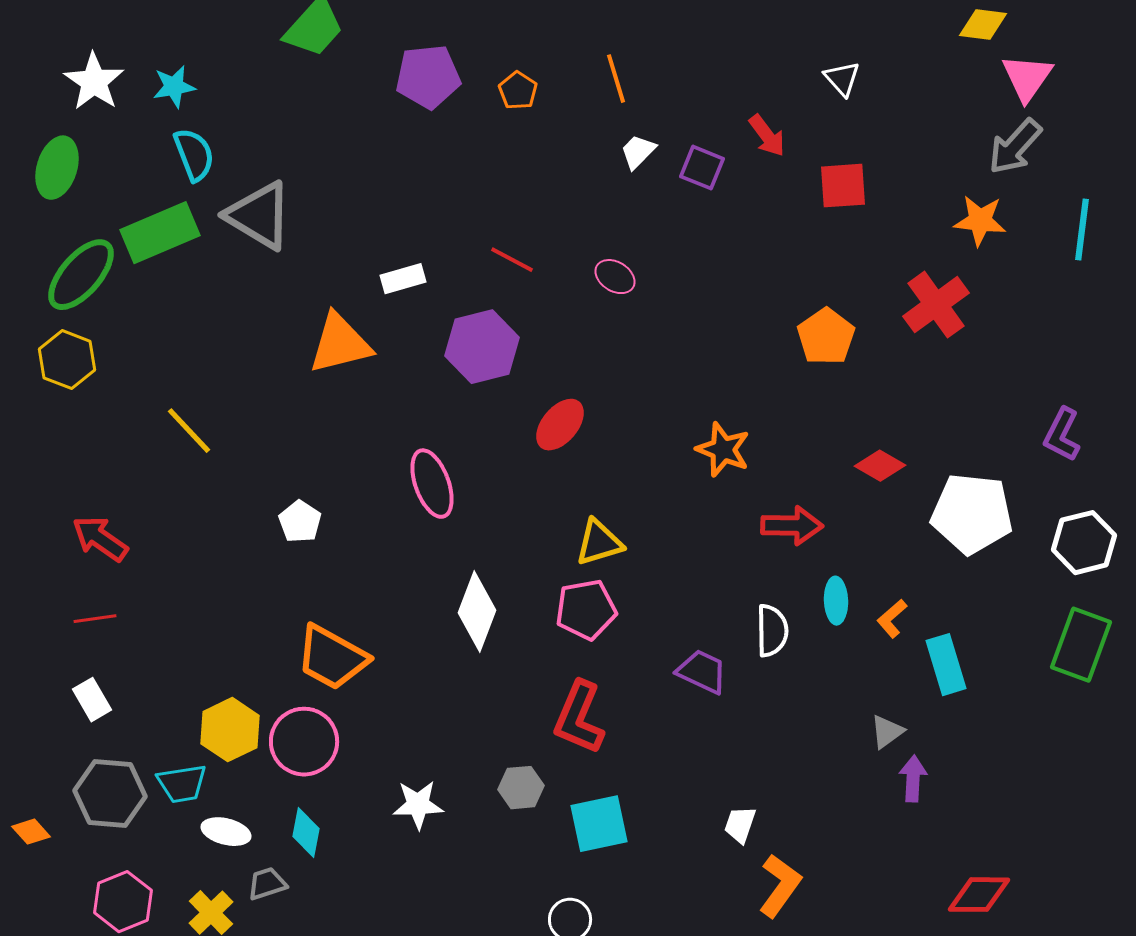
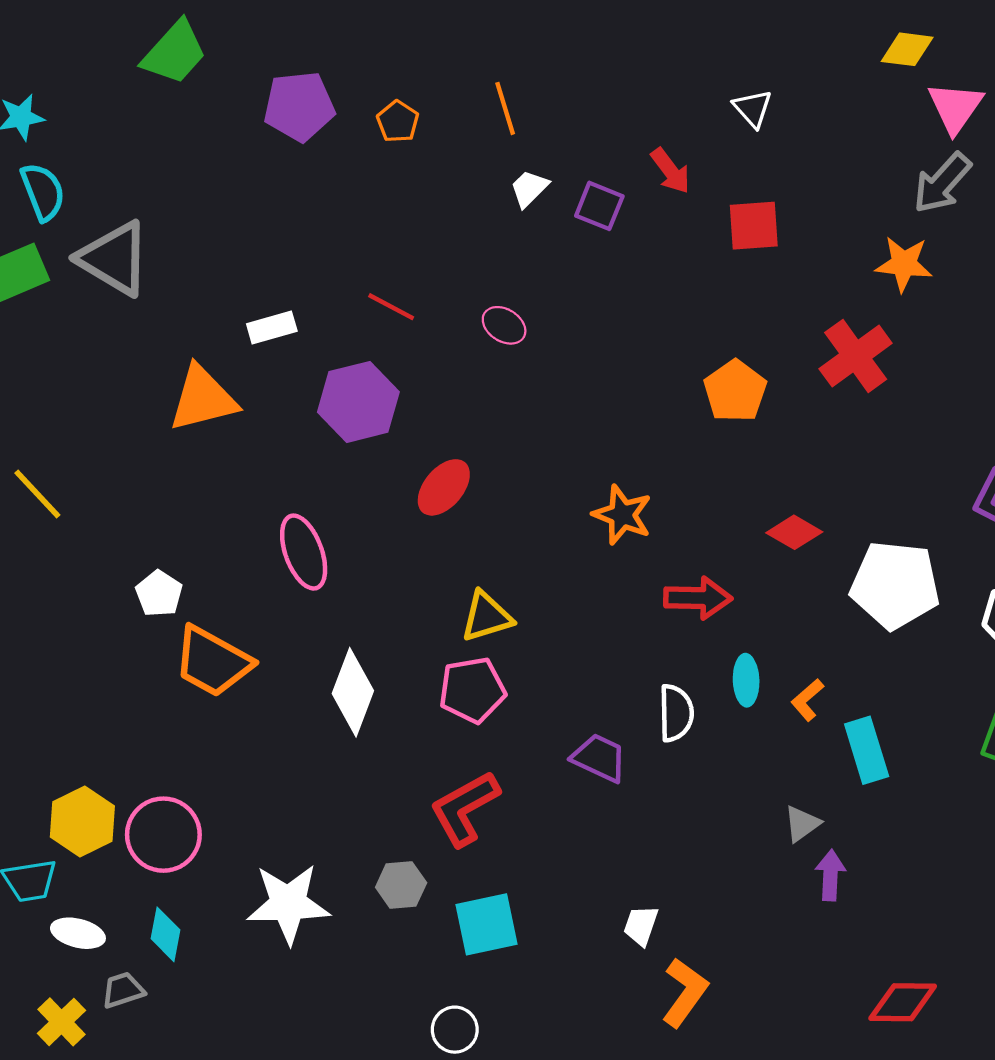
orange trapezoid: (332, 658) -> (213, 662), moved
red L-shape: (579, 718) -> (465, 808), turned 38
white star: (418, 805) -> (288, 904), size x1.5

